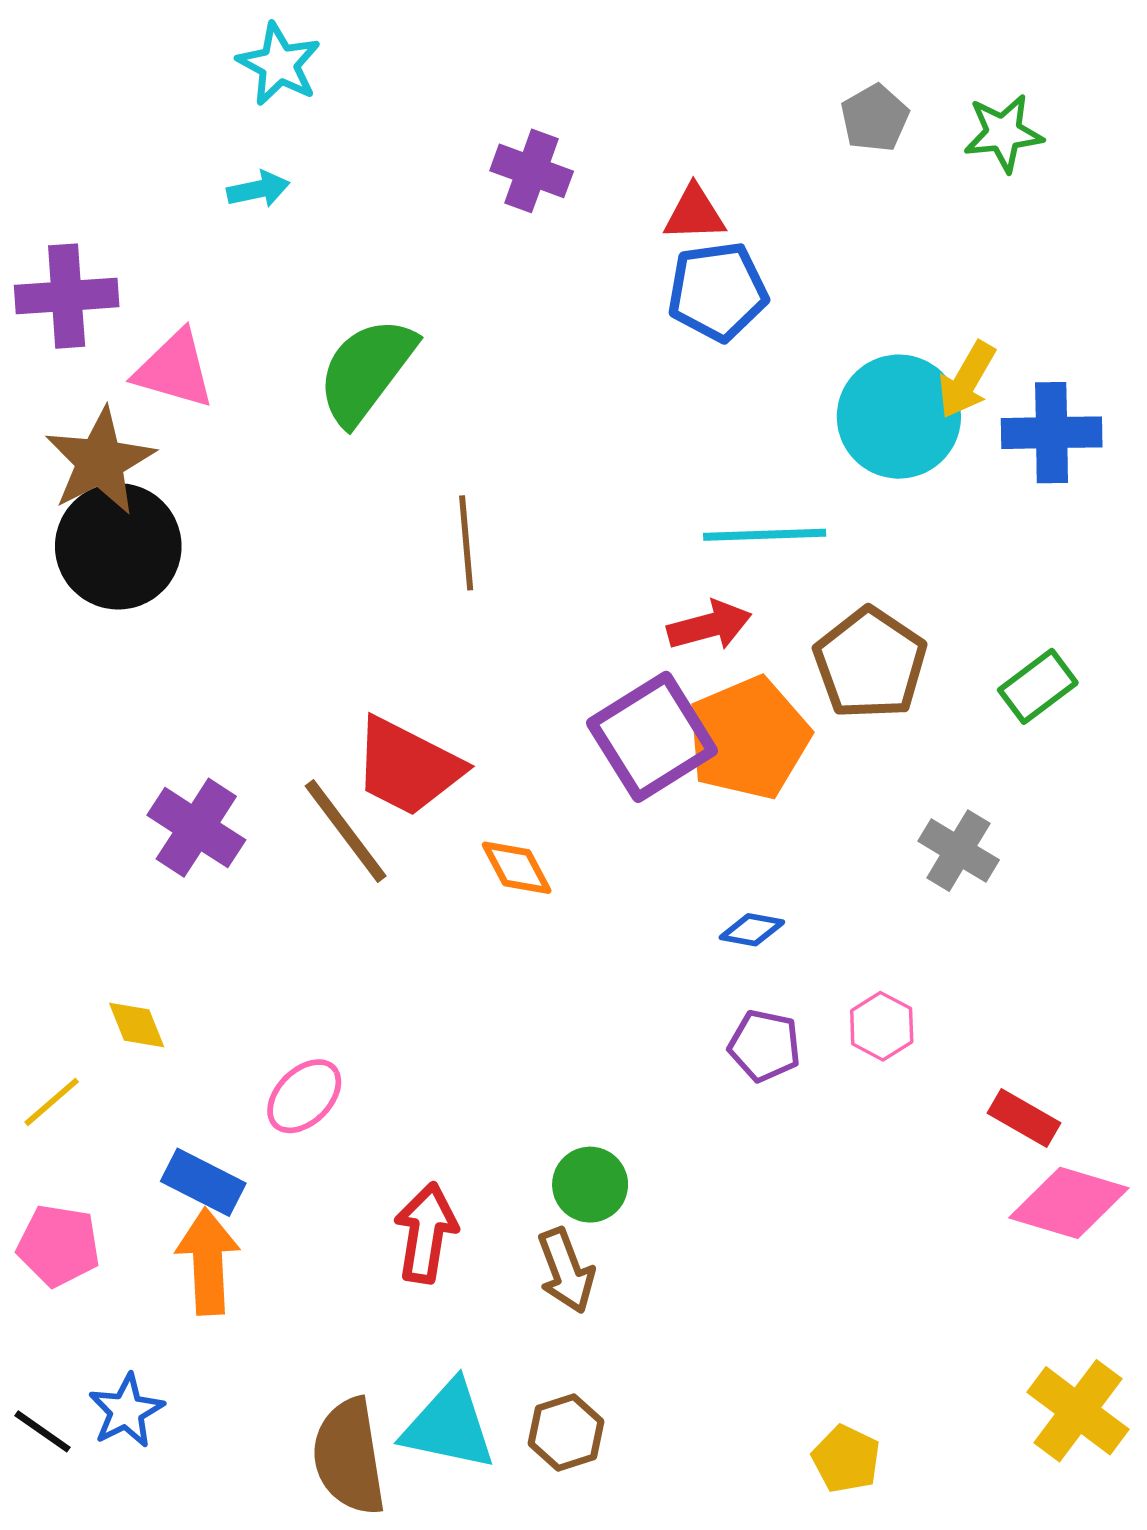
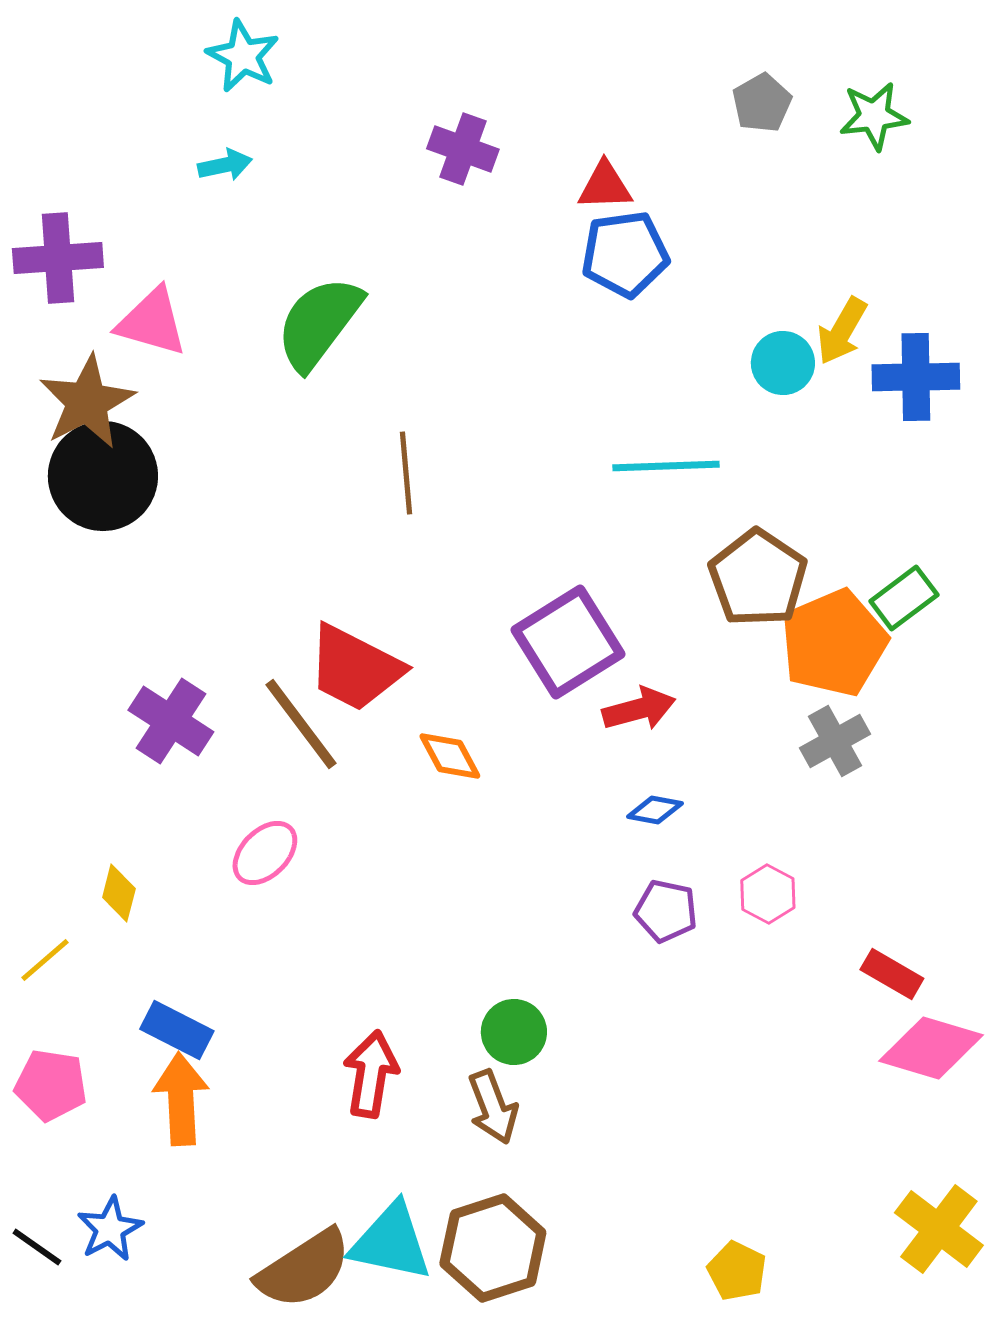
cyan circle: (899, 417) -> (783, 363), size x0.6
red arrow: (709, 626) -> (639, 709), moved
orange pentagon: (749, 738) -> (834, 643), moved
gray cross: (959, 851) -> (835, 741), turned 30
yellow diamond: (137, 1025) -> (119, 893), turned 36
pink ellipse: (304, 1096) -> (265, 853), moved
brown hexagon: (566, 1433) -> (493, 1248), size x1.6
brown semicircle: (349, 1457) -> (304, 1269), turned -114

